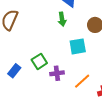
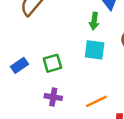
cyan square: (78, 46) -> (95, 50), moved
purple cross: (57, 73) -> (53, 97), moved

